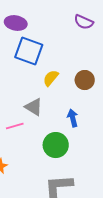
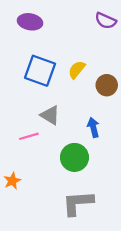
blue square: (29, 51) -> (40, 71), moved
yellow semicircle: (51, 78) -> (77, 70), moved

